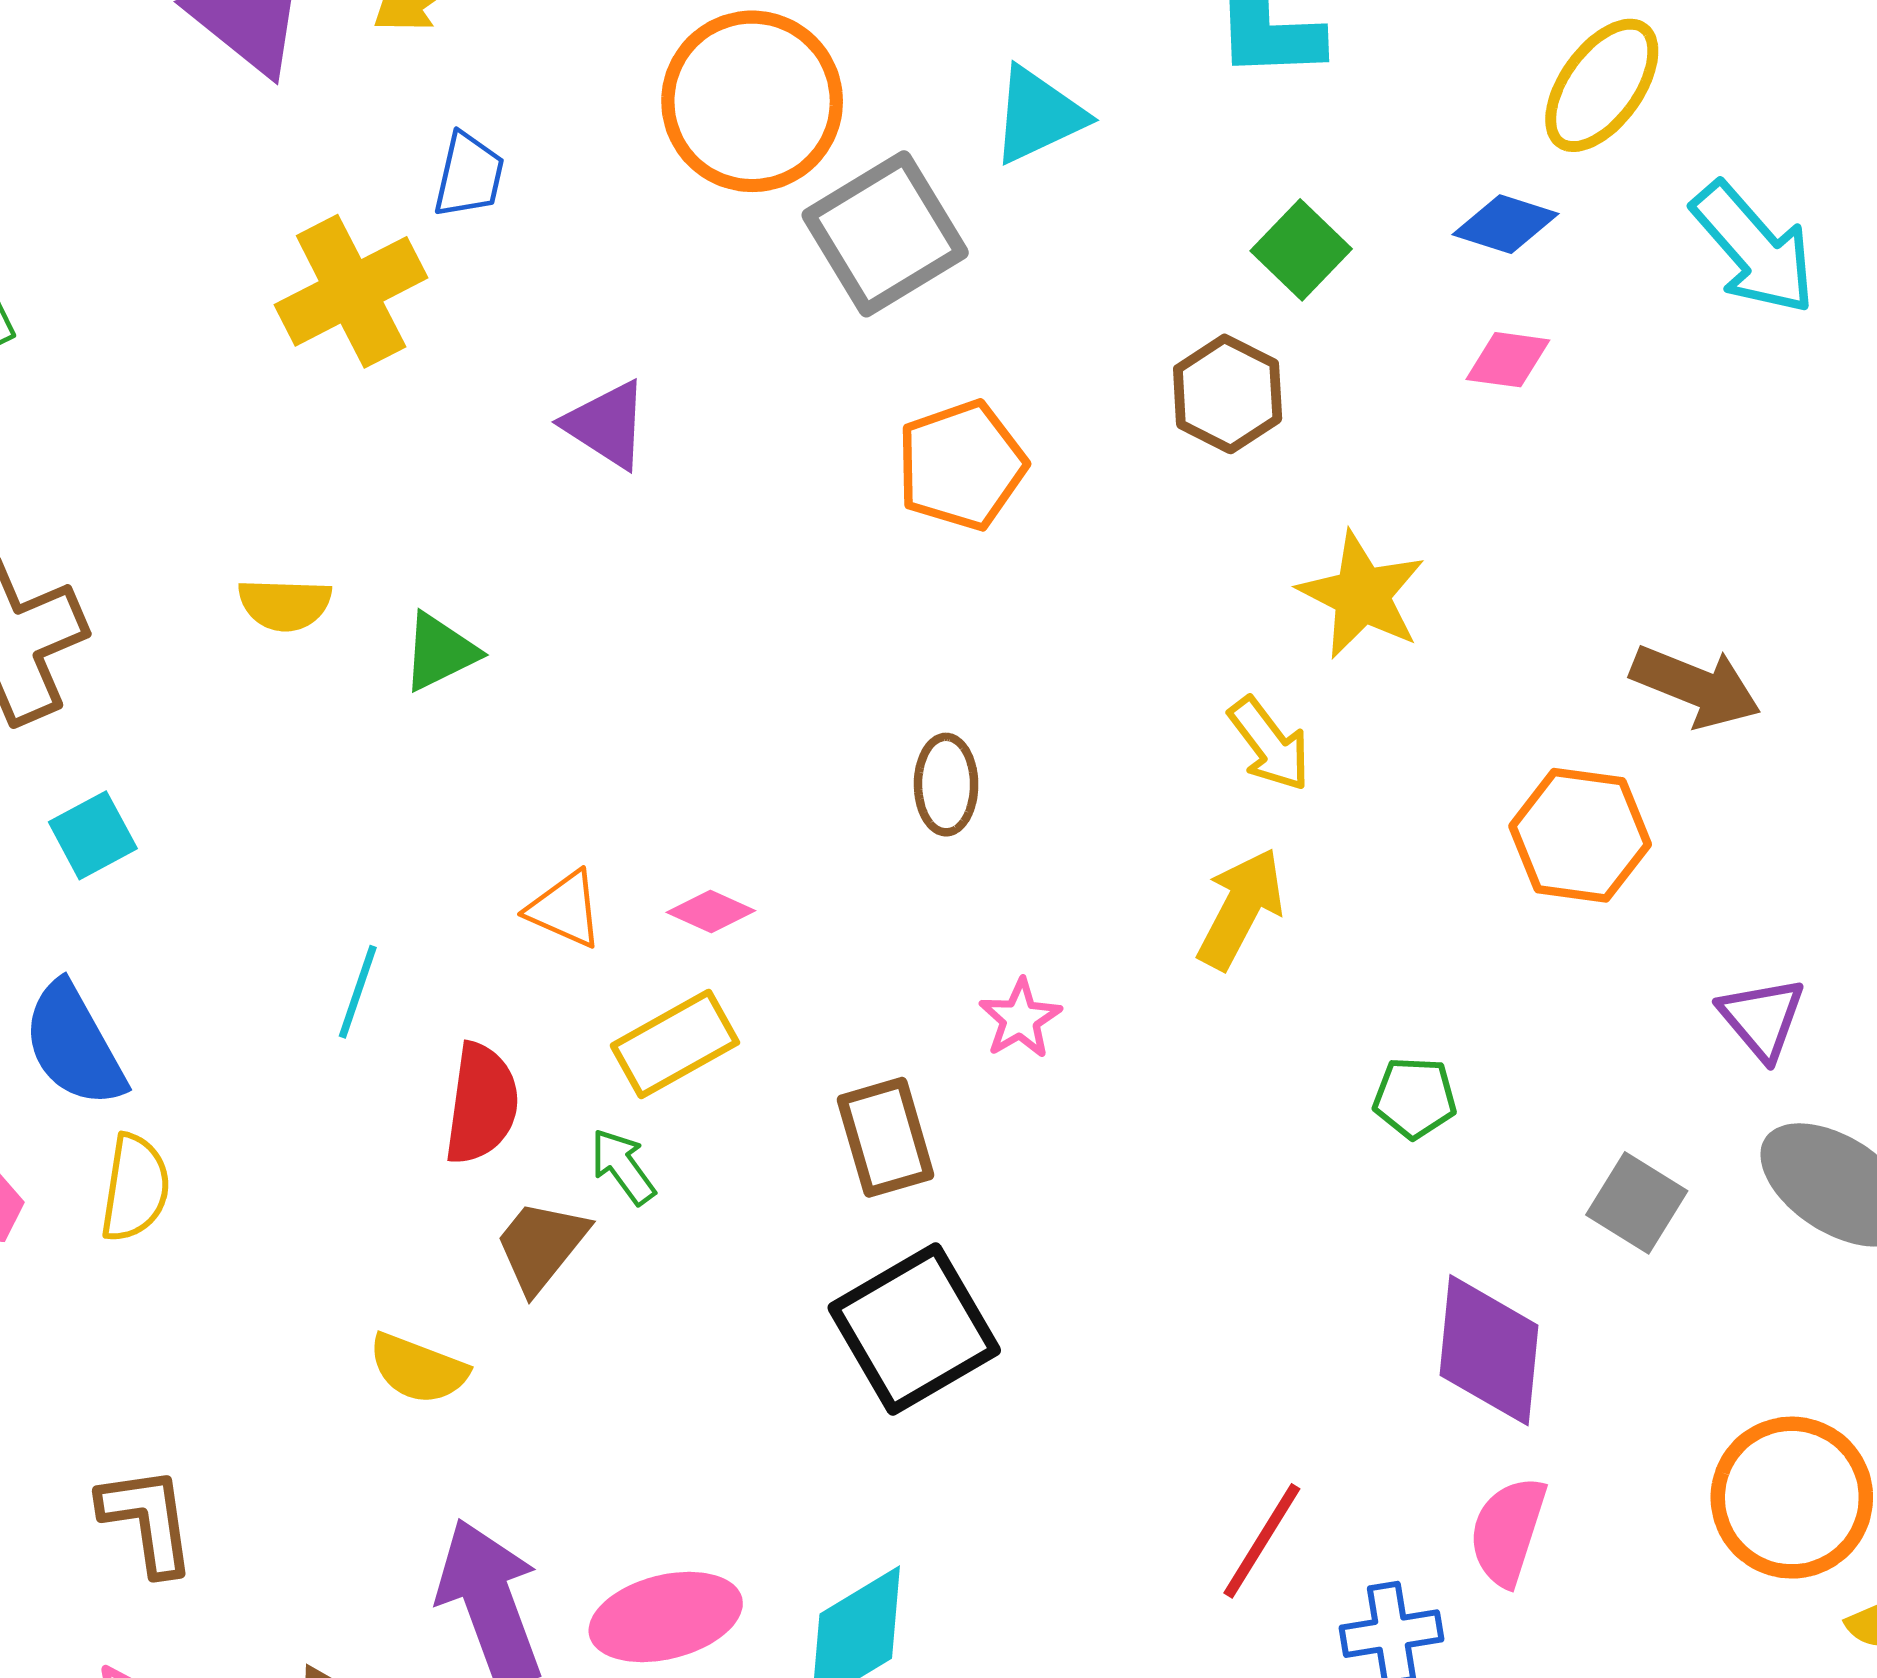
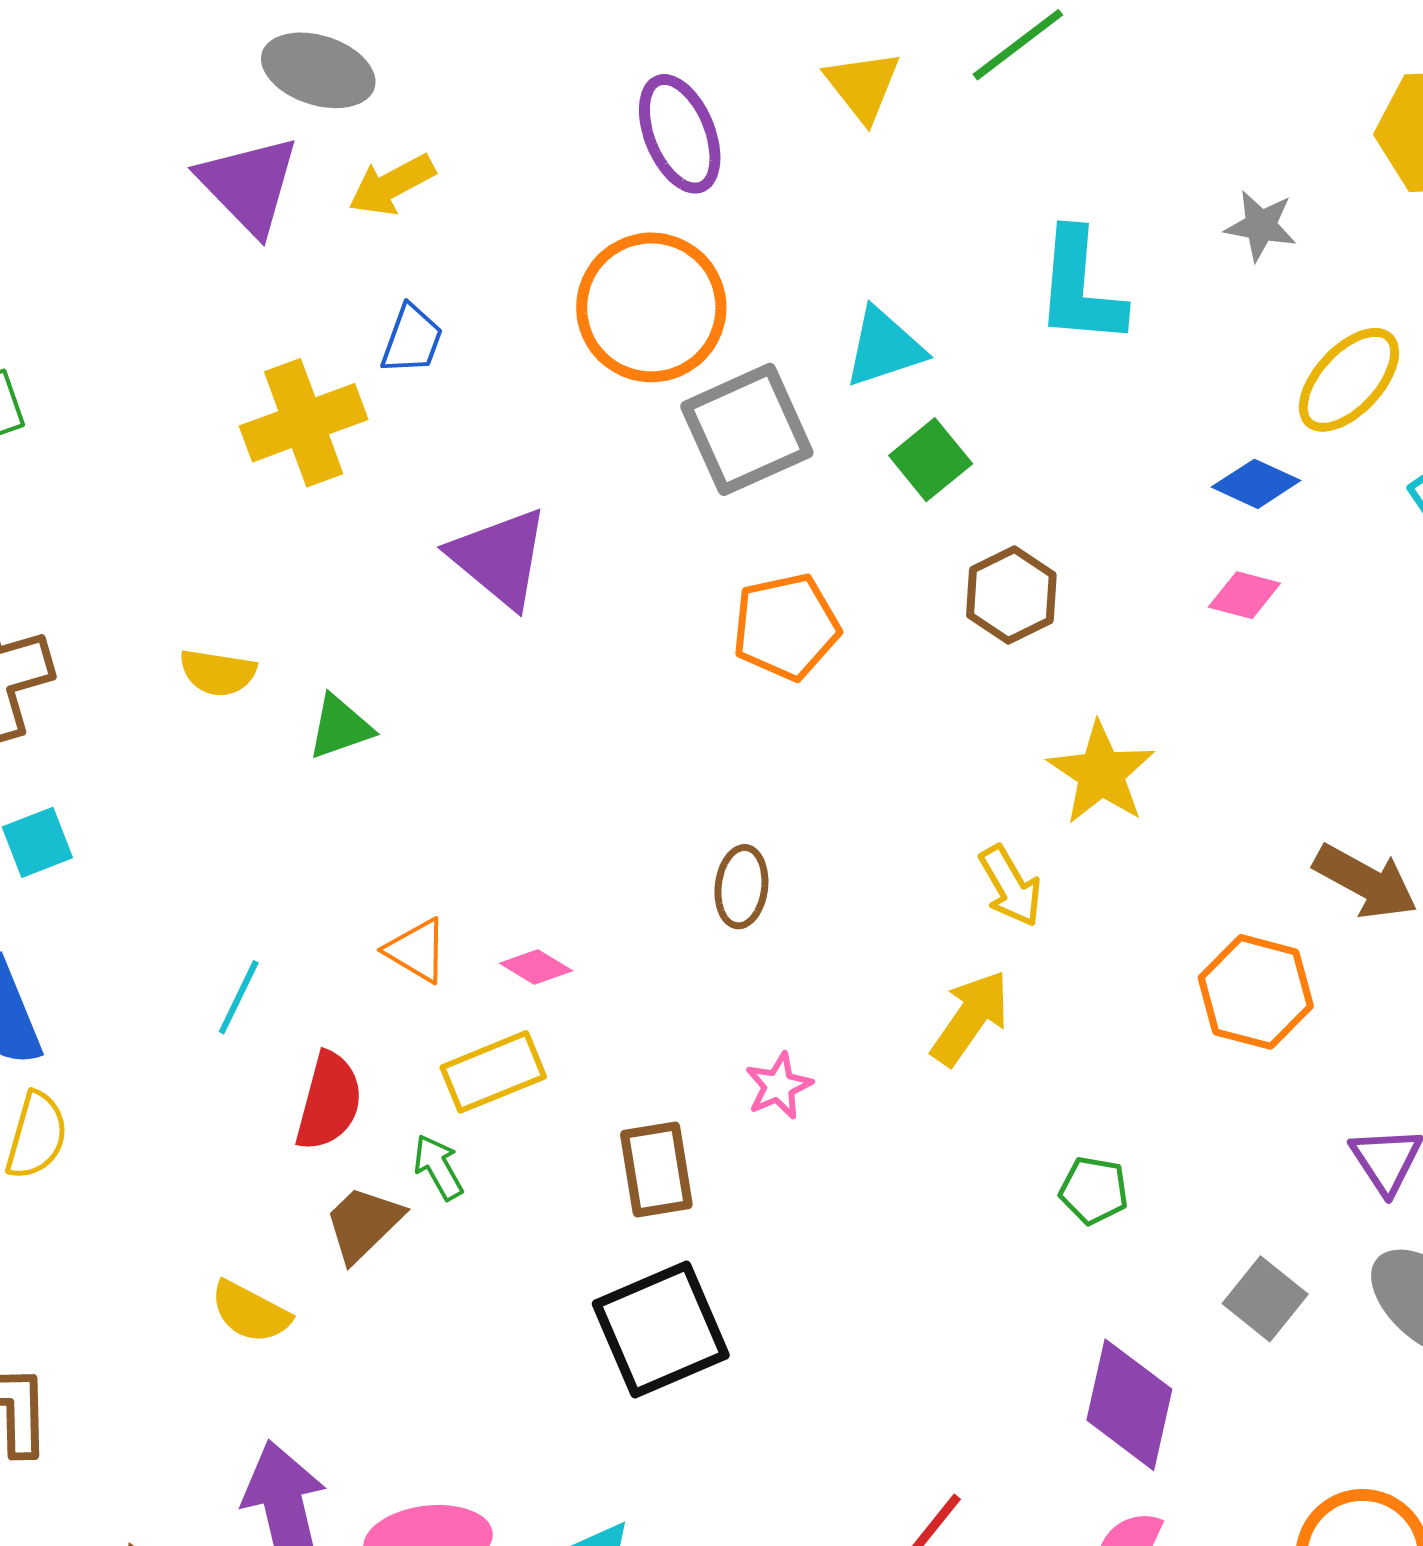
green square: (1301, 250) -> (931, 460), moved
purple triangle: (606, 425) -> (499, 558), size x1.4

